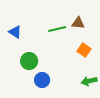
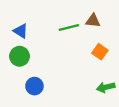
green circle: (29, 61) -> (20, 56), moved
blue circle: (42, 80) -> (34, 86), moved

